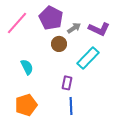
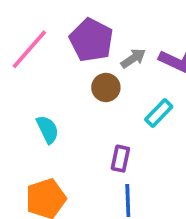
cyan rectangle: (88, 58) -> (159, 113), size x0.7

